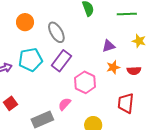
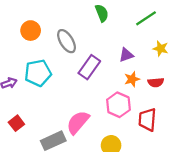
green line: (127, 14) -> (146, 18), turned -30
purple rectangle: (61, 61) -> (89, 67), moved
pink hexagon: (85, 82) -> (118, 105), moved
pink semicircle: (65, 104) -> (78, 122), size x1.6

